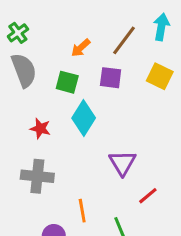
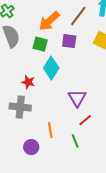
orange arrow: (81, 48) -> (49, 21), size x1.6
red star: (40, 128) -> (28, 82), moved
red line: (148, 196) -> (85, 120), moved

